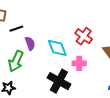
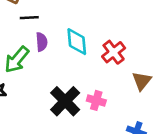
cyan diamond: (57, 48) -> (77, 42), moved
pink cross: (79, 63) -> (96, 100), moved

